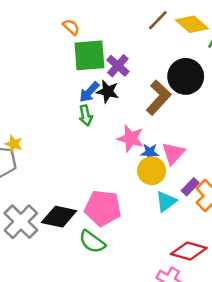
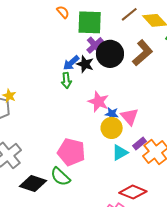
green square: (89, 55) -> (90, 22), moved
black circle: (186, 76) -> (110, 54), moved
brown L-shape: (159, 98) -> (143, 53), moved
pink triangle: (173, 153) -> (130, 117), turned -30
black diamond: (59, 217) -> (33, 183), moved

